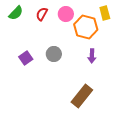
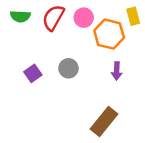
green semicircle: (16, 13) -> (20, 16), turned 49
red semicircle: (42, 14) -> (53, 18), size x1.5

